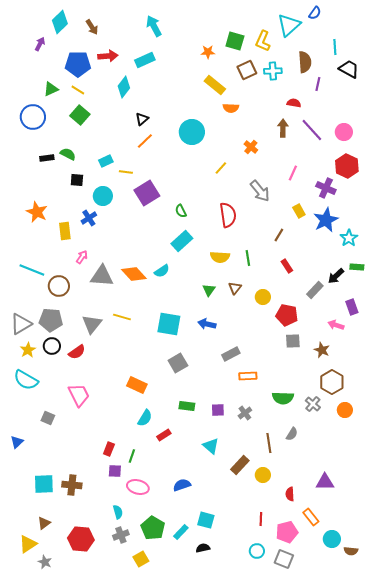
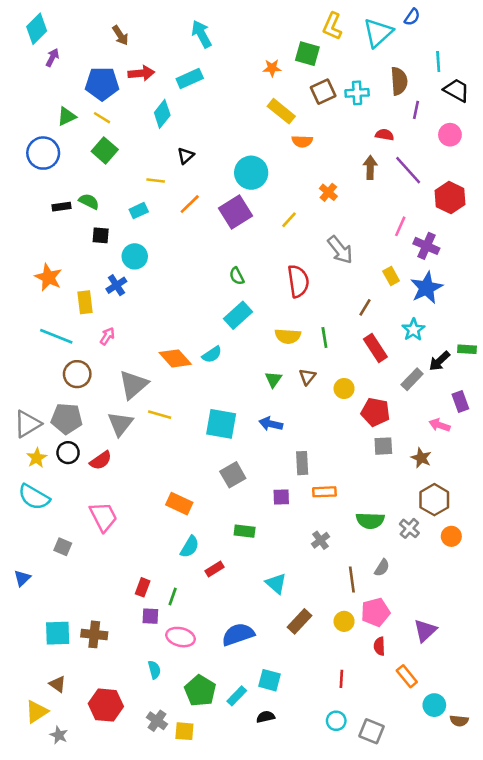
cyan diamond: (60, 22) -> (37, 29), moved
yellow L-shape: (263, 41) -> (332, 26), moved
pink circle: (344, 132) -> (450, 135), moved
orange line: (145, 141) -> (190, 204), moved
red hexagon: (347, 166) -> (450, 198), moved
yellow line: (126, 172) -> (156, 181), moved
pink line: (293, 173) -> (400, 226), moved
purple square: (147, 193) -> (235, 212), moved
cyan star: (349, 238) -> (413, 330), moved
red rectangle: (287, 266) -> (375, 348), size x1.5
cyan line: (32, 270) -> (56, 336), moved
gray triangle: (102, 276) -> (133, 385), moved, turned -45
gray rectangle: (231, 354) -> (302, 463), turned -66
purple square: (218, 410) -> (281, 497), moved
brown rectangle: (240, 465) -> (300, 621), moved
purple triangle: (325, 482) -> (425, 631), turned -42
blue semicircle: (182, 485) -> (238, 634), size x1.4
brown triangle: (44, 523) -> (58, 684), turned -48
pink pentagon: (287, 532) -> (375, 612), moved
gray cross: (121, 535) -> (157, 721), moved, turned -35
yellow square: (141, 559) -> (184, 731), turned 35

